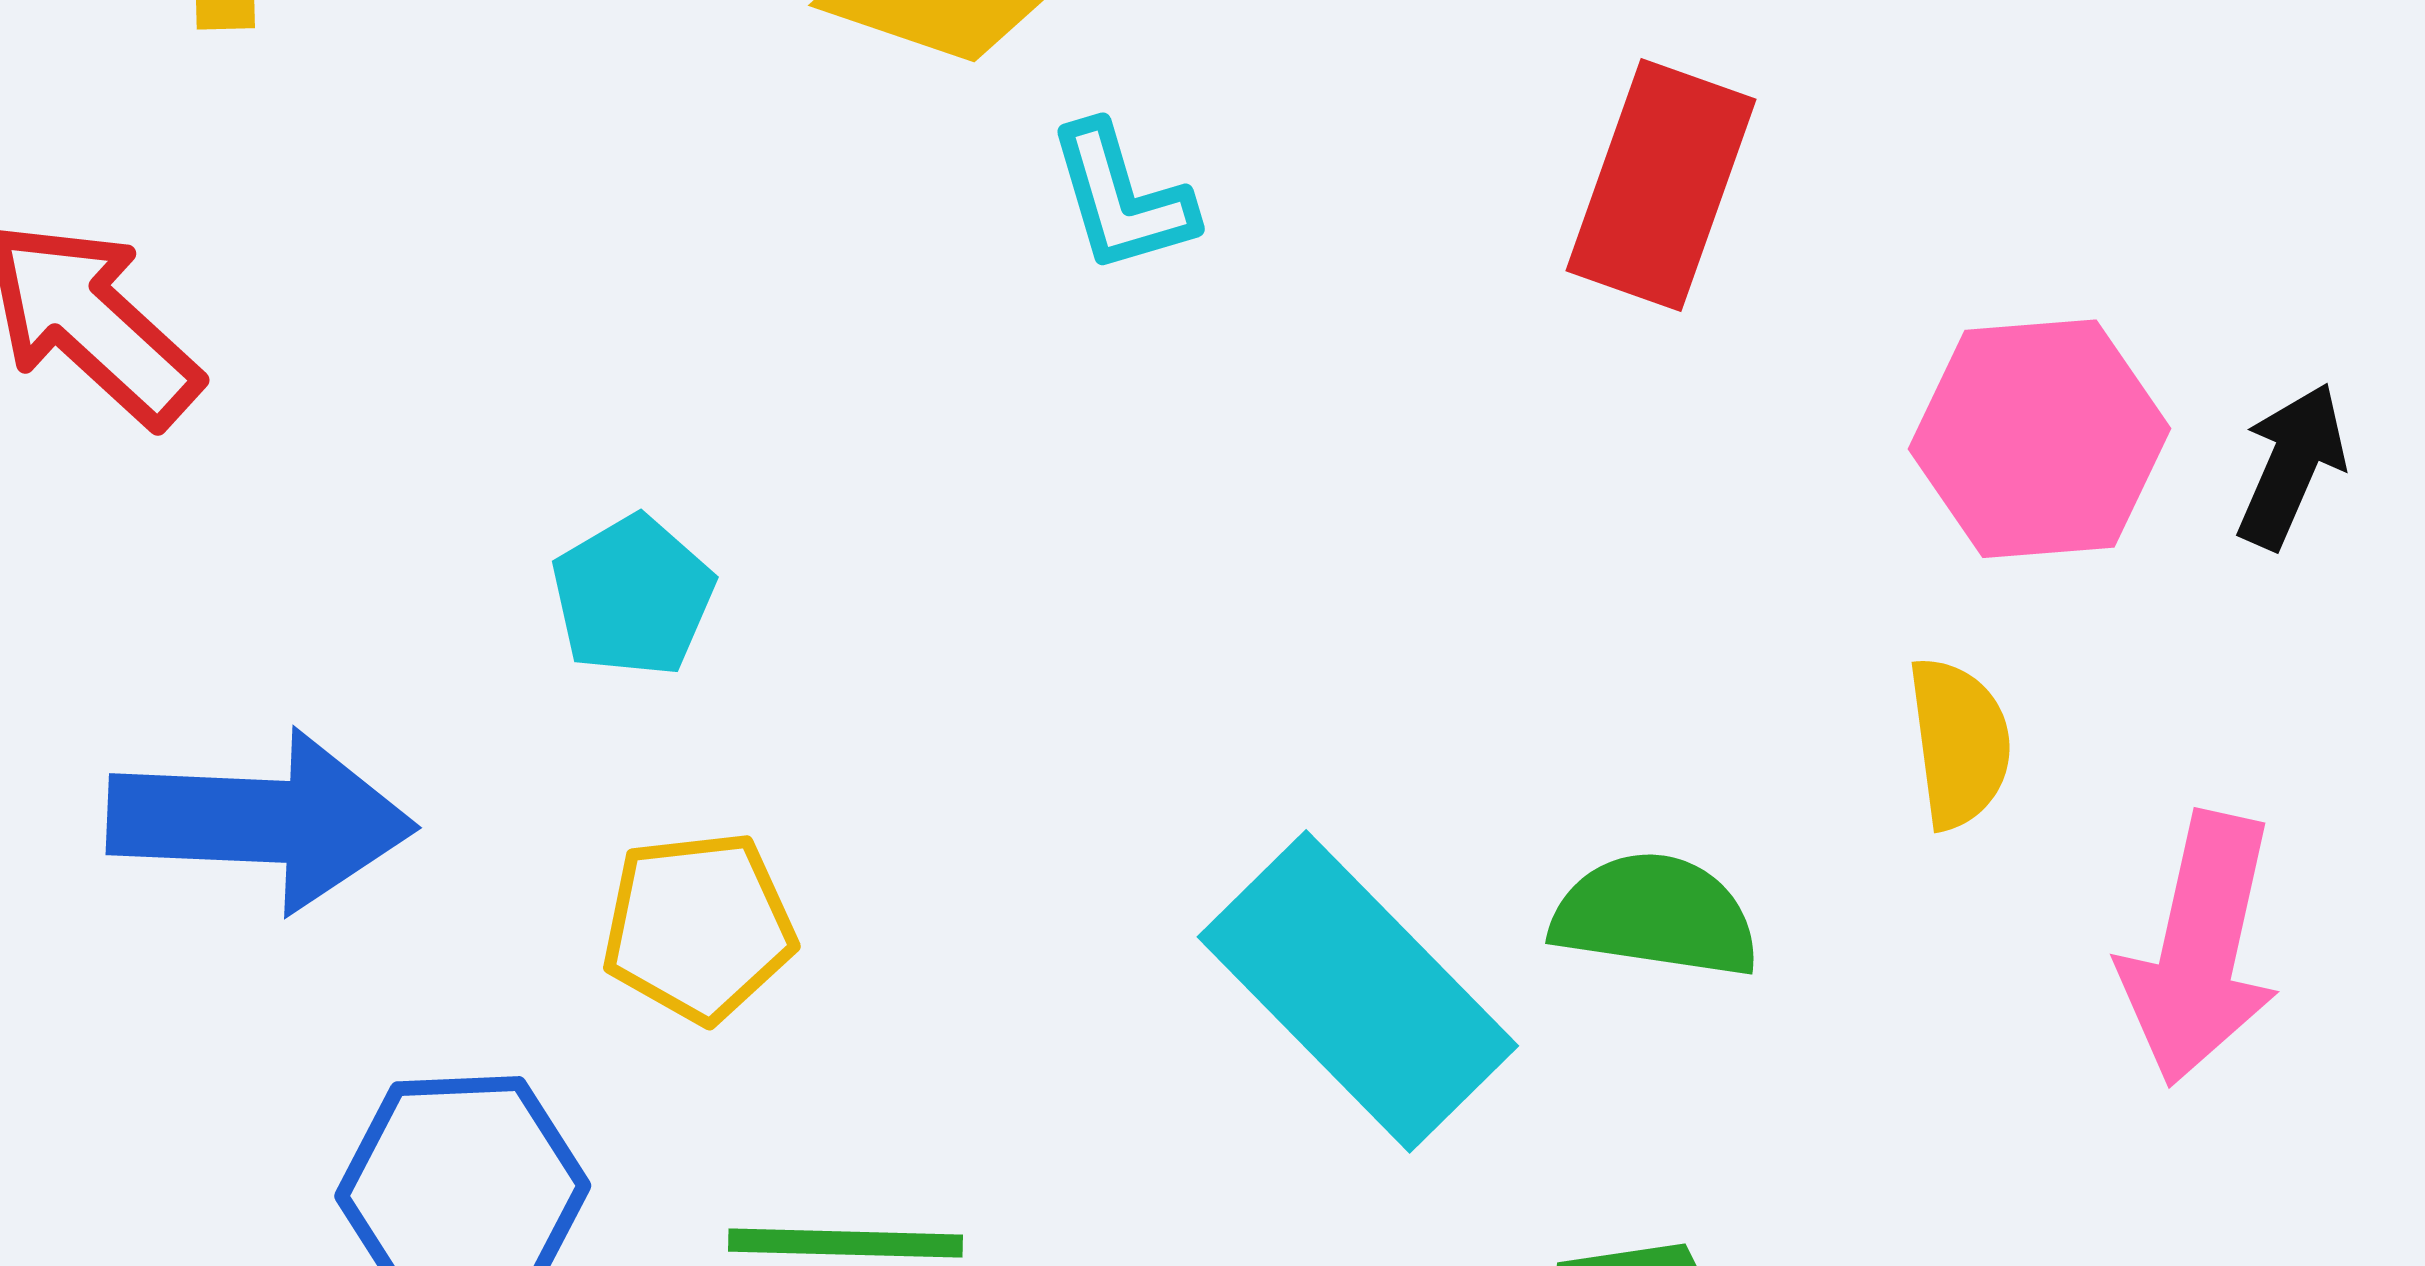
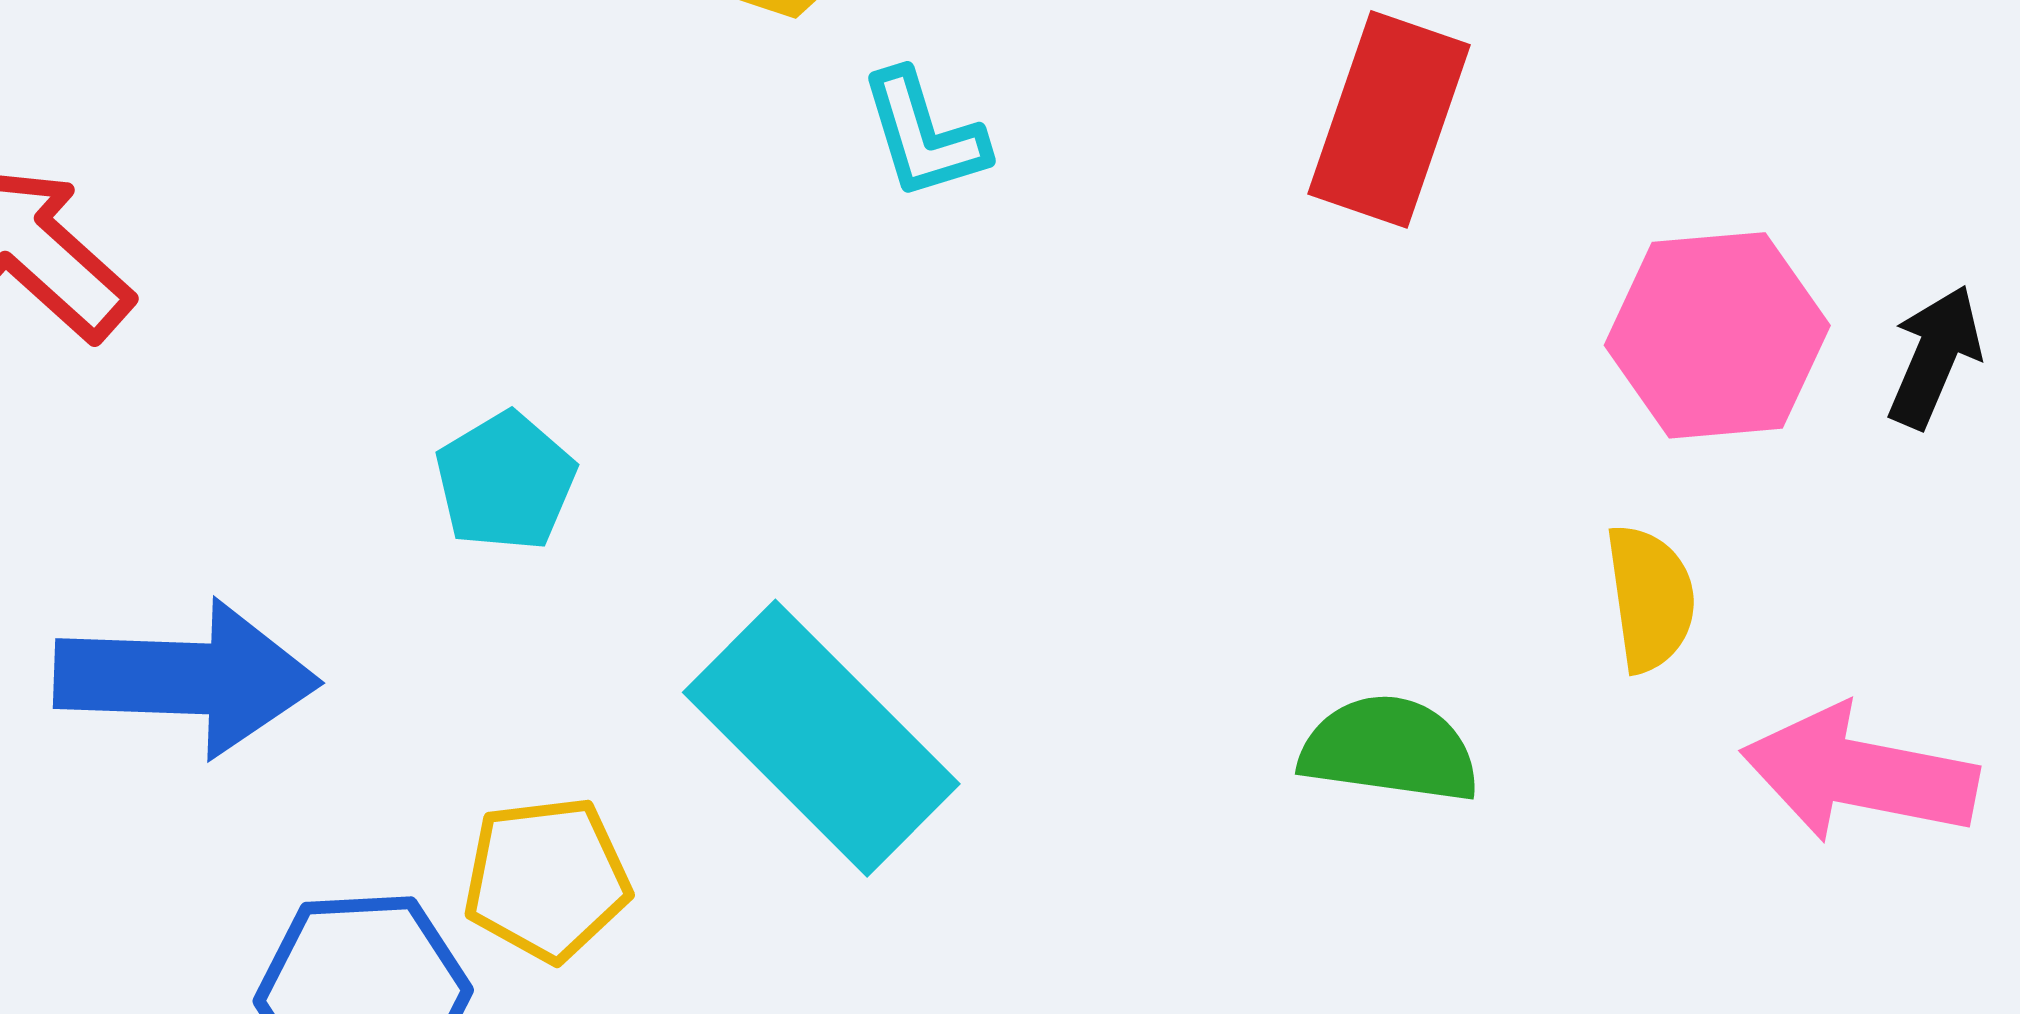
yellow pentagon: (699, 927) -> (547, 879), moved
pink arrow: (2200, 949) -> (1859, 774), turned 89
cyan rectangle: (1358, 991) -> (821, 738), moved

